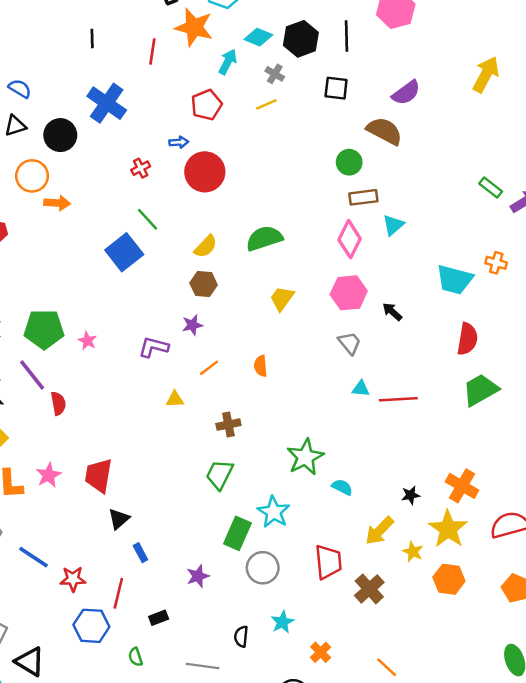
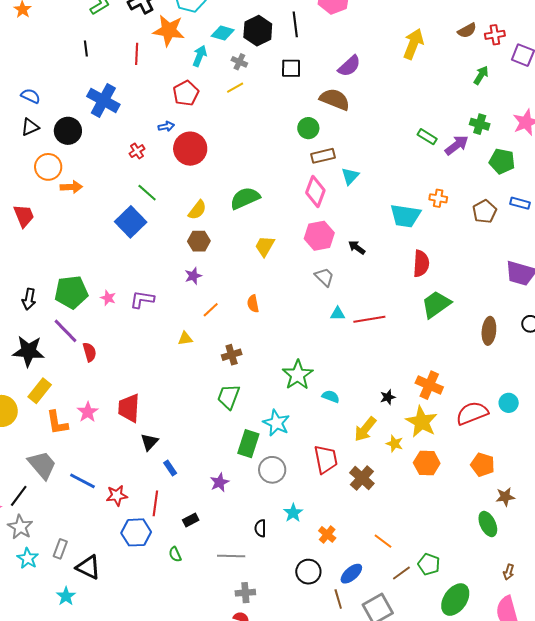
purple L-shape: (154, 347) -> (142, 299), moved

